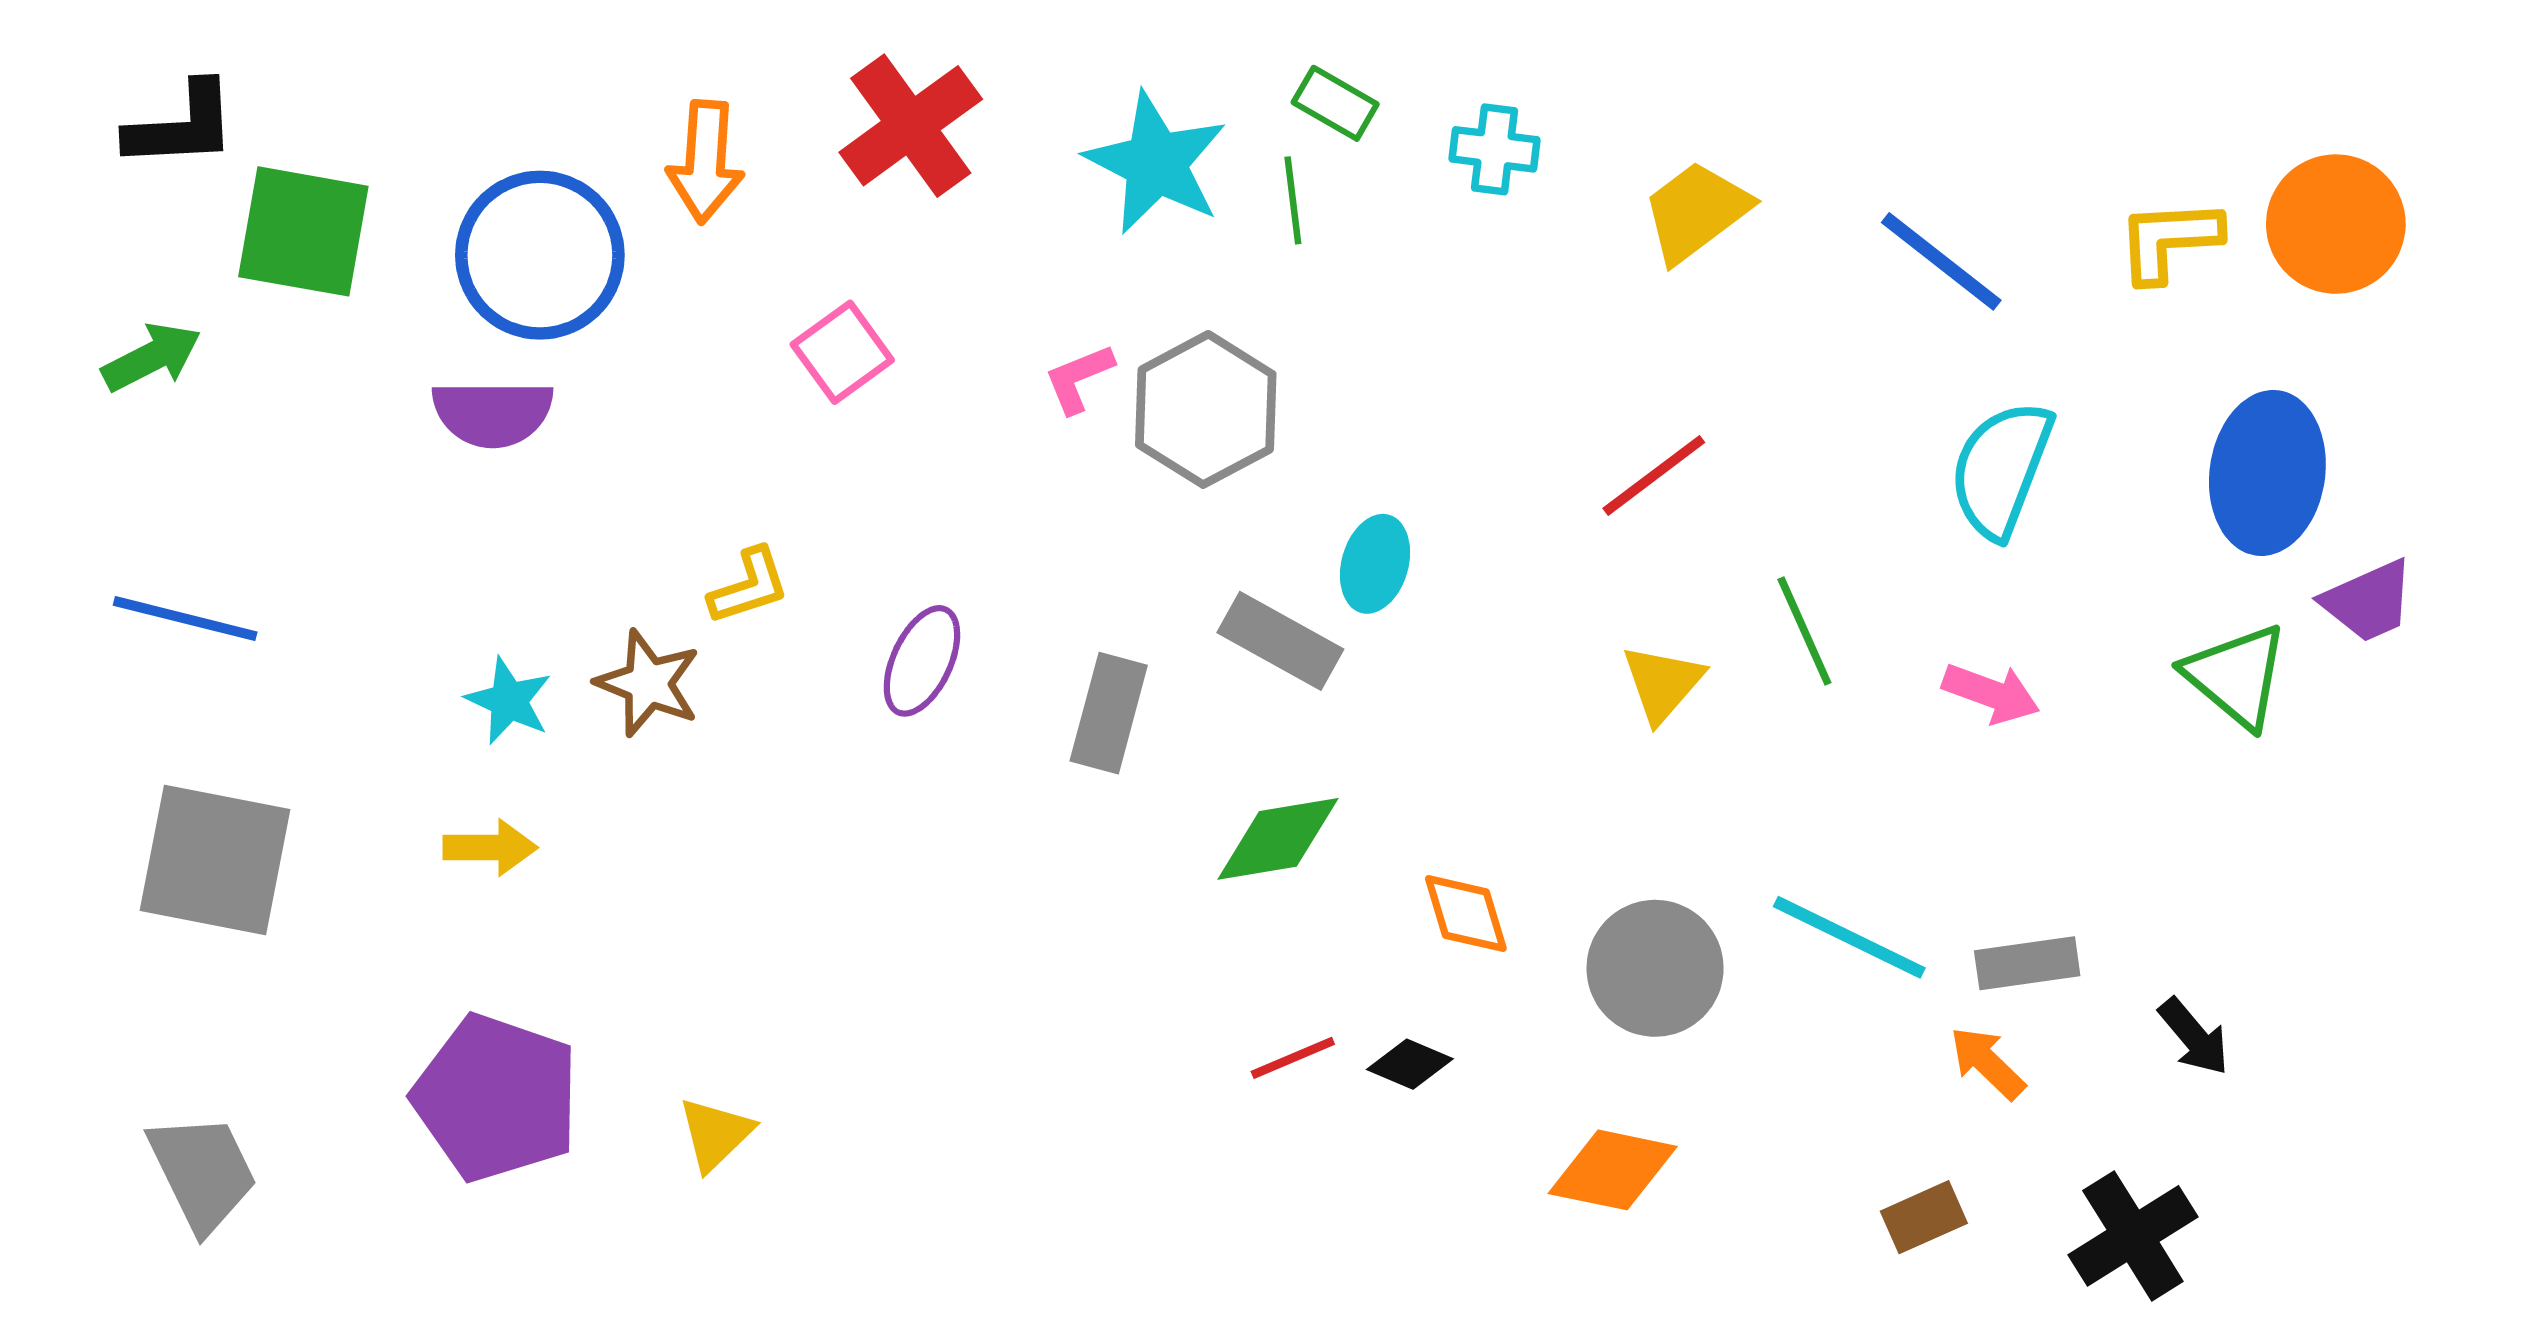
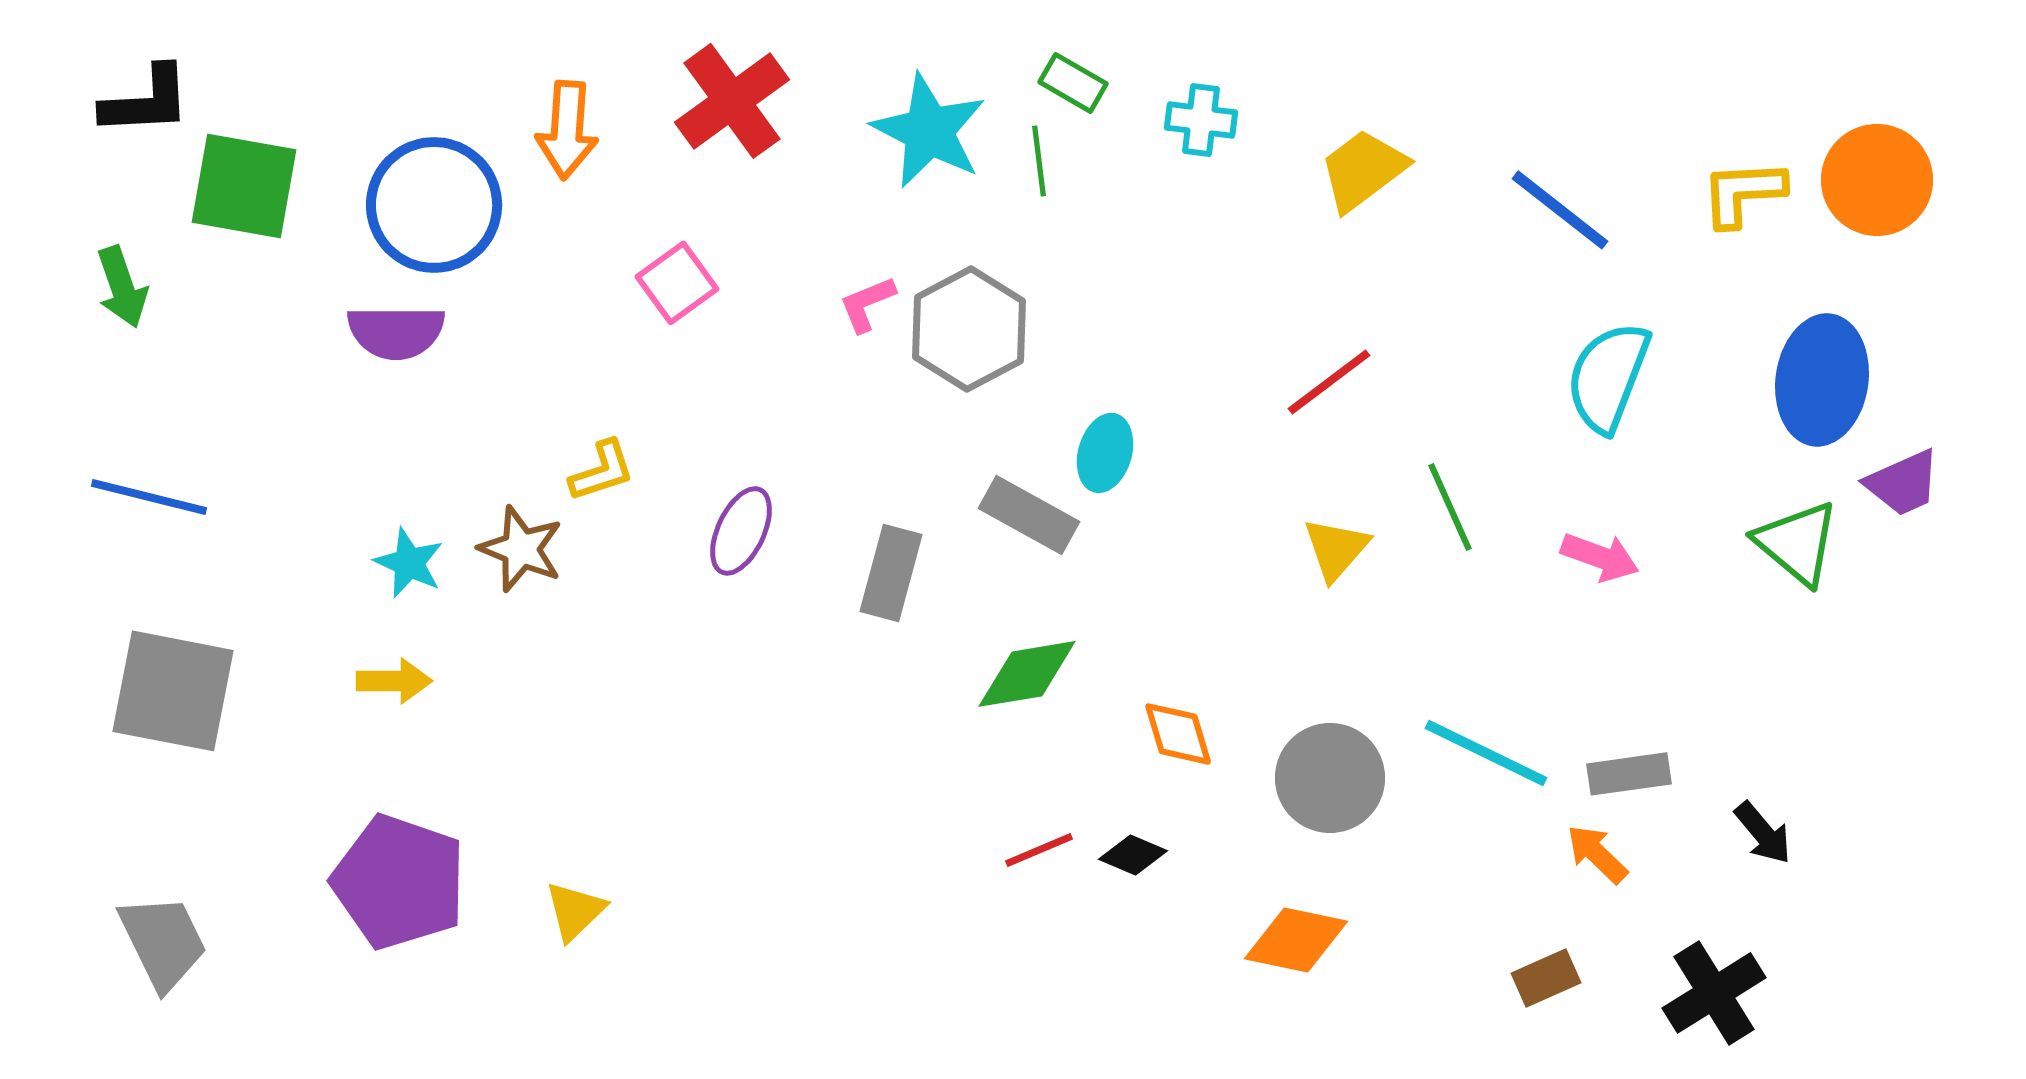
green arrow: (152, 357) -> (122, 287), turned 98

